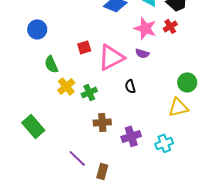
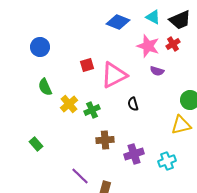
purple semicircle: (142, 53) -> (157, 71), moved
green semicircle: (51, 64) -> (45, 87), moved
green rectangle: (33, 126) -> (36, 144), size x0.6

